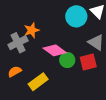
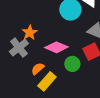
green circle: (67, 60) -> (72, 64), moved
orange semicircle: (15, 72) -> (38, 69), moved

